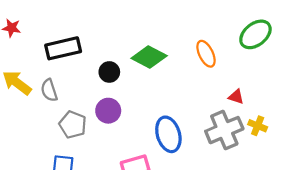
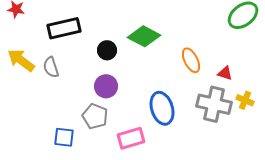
orange ellipse: (206, 54) -> (191, 60), moved
gray pentagon: (73, 125) -> (95, 116), moved
gray cross: (224, 130) -> (214, 104), turned 36

